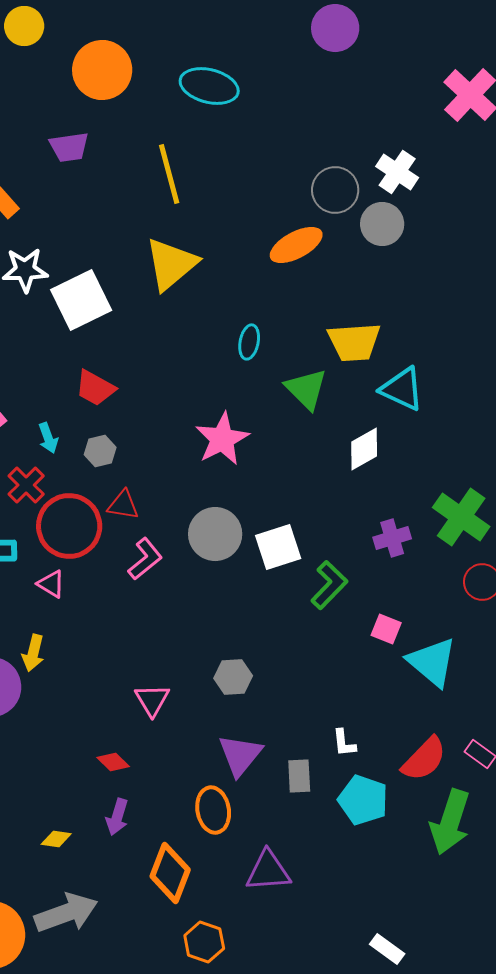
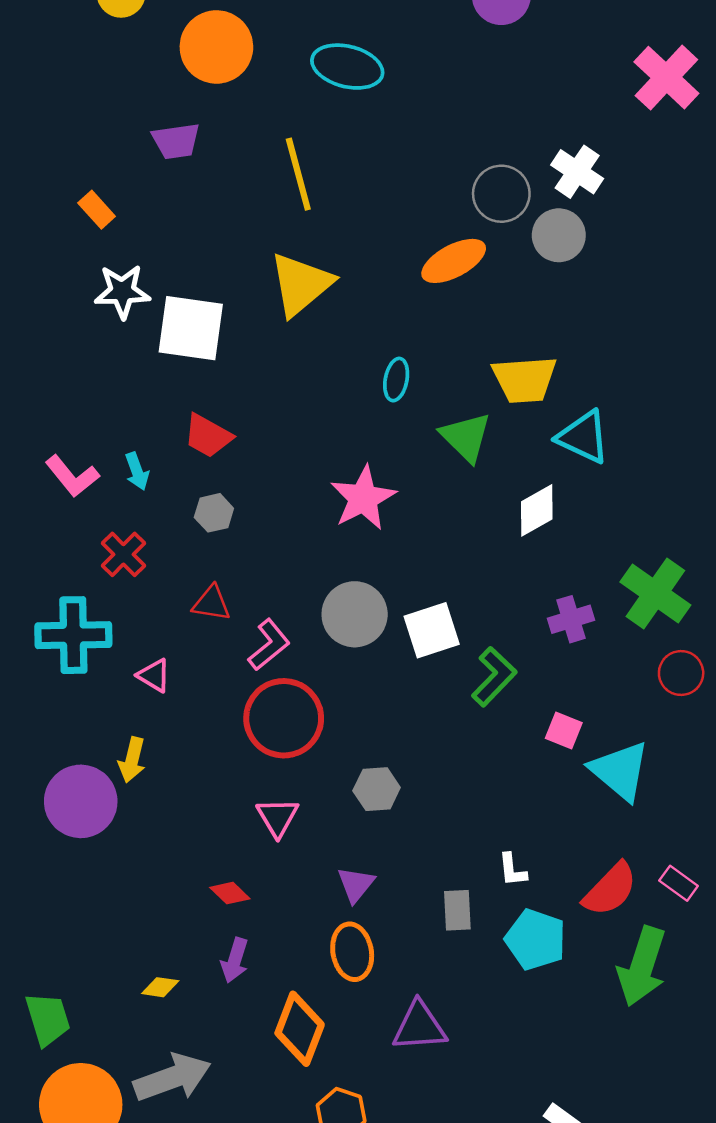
white square: (81, 300) -> (191, 328), turned 34
cyan arrow: (48, 438) -> (137, 471), moved
red triangle: (123, 505) -> (212, 603), moved
red circle: (69, 526) -> (284, 718), moved
purple triangle: (240, 755) -> (356, 885), moved, size x0.7

